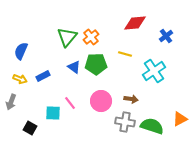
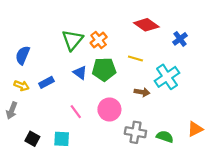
red diamond: (135, 23) -> (146, 25), turned 40
brown arrow: (131, 99) -> (142, 92), moved
cyan square: (53, 113) -> (62, 139), moved
green semicircle: (152, 126) -> (165, 137), size x0.7

